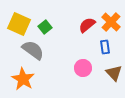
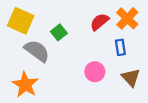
green square: (45, 27) -> (59, 32), moved

